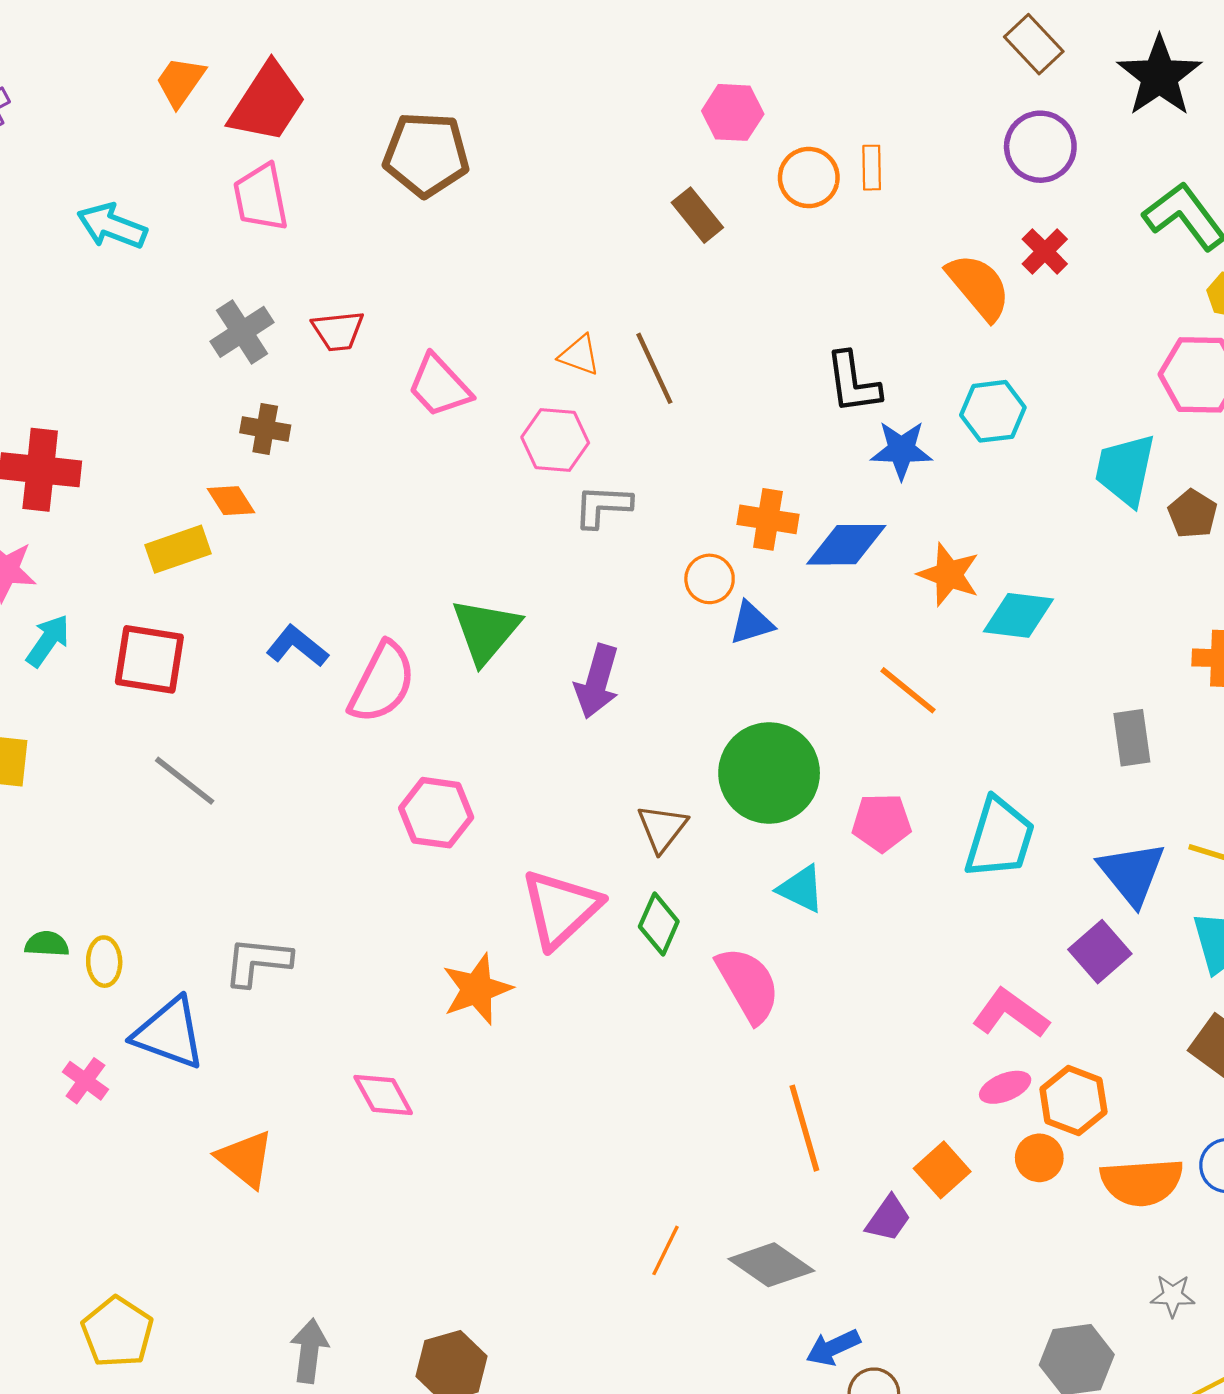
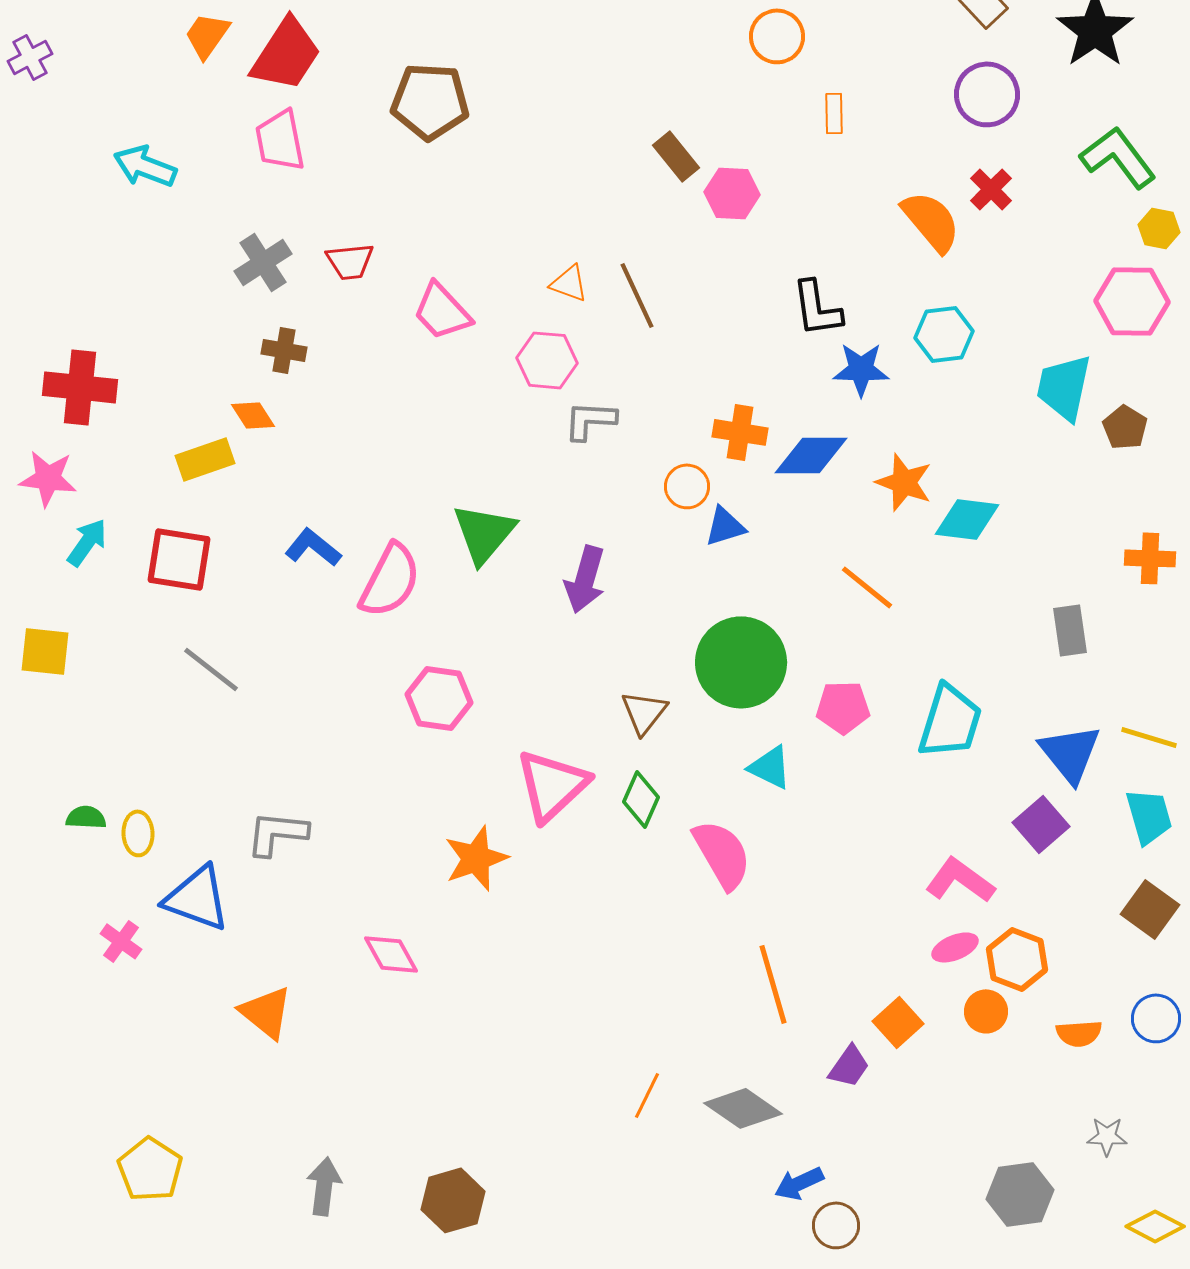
pink hexagon: (733, 112) -> (732, 193), moved
orange circle: (809, 178) -> (777, 36), moved
orange semicircle: (1142, 1182) -> (1079, 1033), size x0.6

